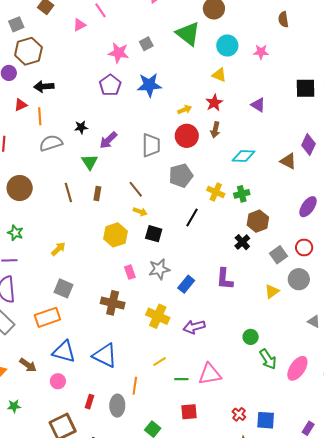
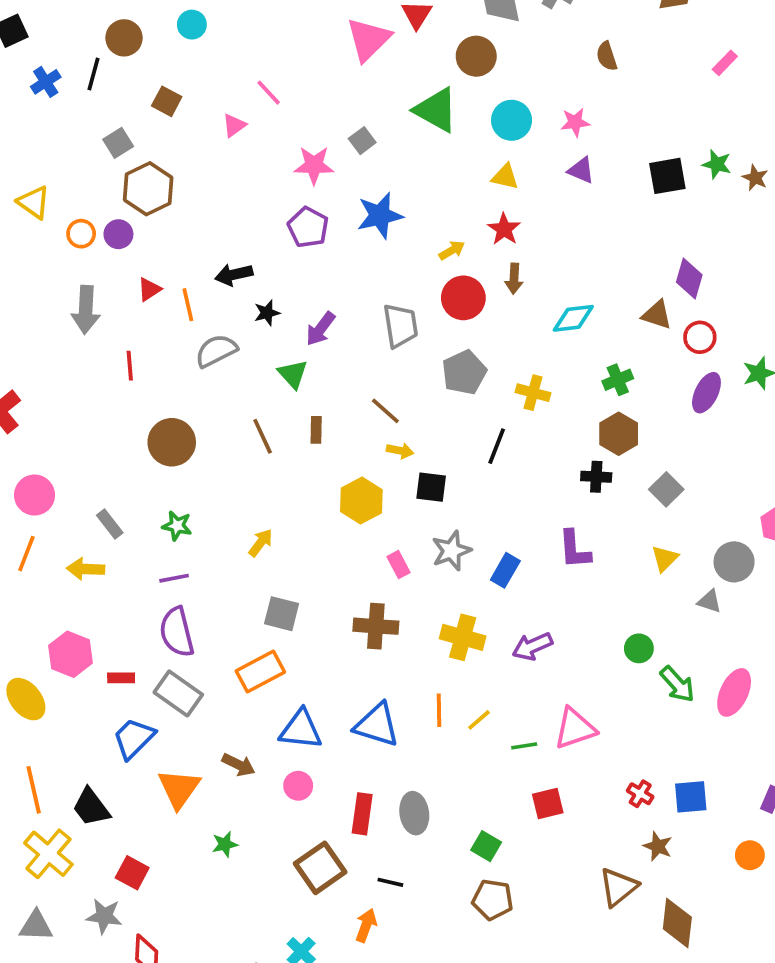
black arrow: (44, 86) -> (234, 275), moved
purple triangle: (258, 105) -> (581, 170), moved
green cross: (242, 194) -> (618, 380), moved
black cross: (242, 242) -> (596, 477), turned -35
red circle: (304, 248) -> (700, 337), moved
gray circle: (299, 279) -> (734, 562), moved
gray triangle: (314, 321) -> (709, 601), moved
orange line: (135, 386) -> (439, 710), moved
red rectangle: (90, 402) -> (362, 814), size x1.5

